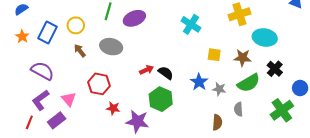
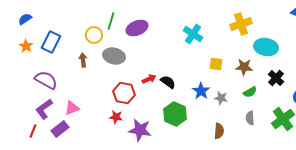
yellow circle: (76, 25) -> (94, 35), moved
brown arrow: (80, 51) -> (83, 60), turned 32
green semicircle: (249, 83) -> (250, 92), size x0.6
red hexagon: (99, 84) -> (124, 93), moved
pink triangle: (69, 99) -> (72, 108), turned 49
green hexagon: (161, 99) -> (175, 114), moved
gray semicircle: (238, 109) -> (250, 118), moved

